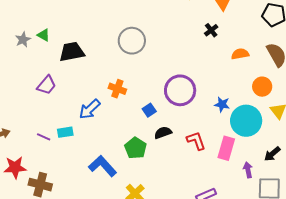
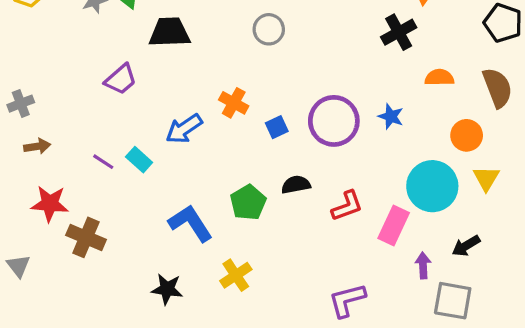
black cross: (211, 30) -> (399, 32), size x1.5
gray circle: (132, 41) -> (269, 29), size x0.7
blue star: (222, 104) -> (391, 116), moved
blue square: (149, 110) -> (277, 127), moved
cyan rectangle: (65, 132) -> (139, 160), turned 42
red L-shape: (196, 141) -> (347, 206), turned 80

